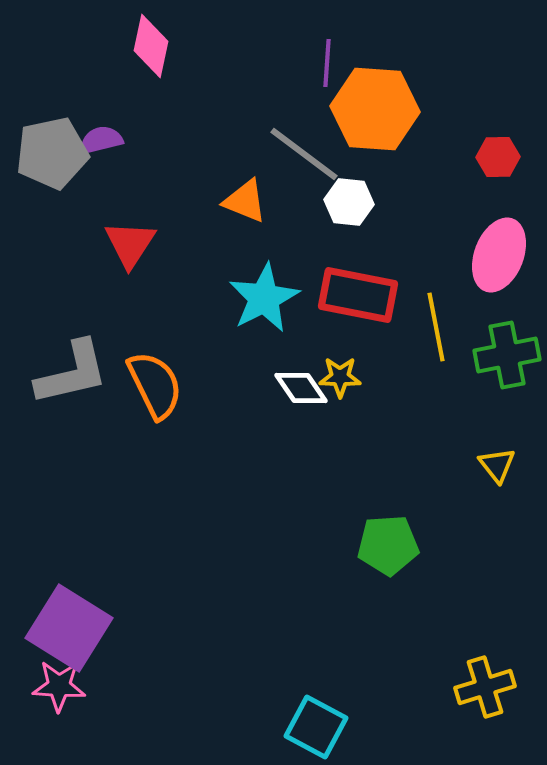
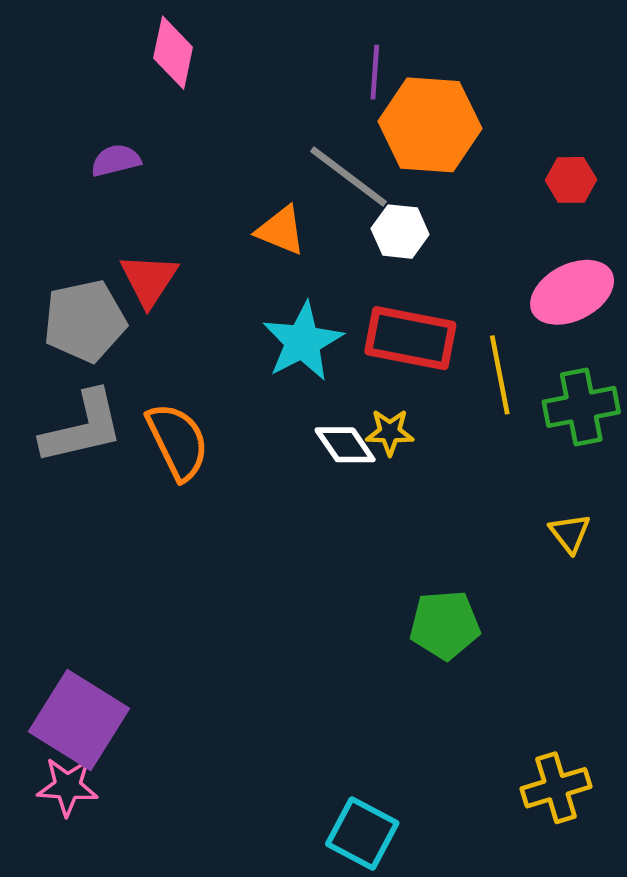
gray pentagon: (52, 153) -> (85, 321), moved
pink ellipse: (499, 255) -> (572, 292), turned 42

